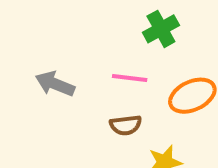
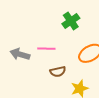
pink line: (130, 78) -> (46, 49), moved

